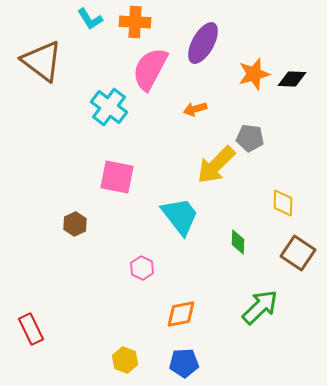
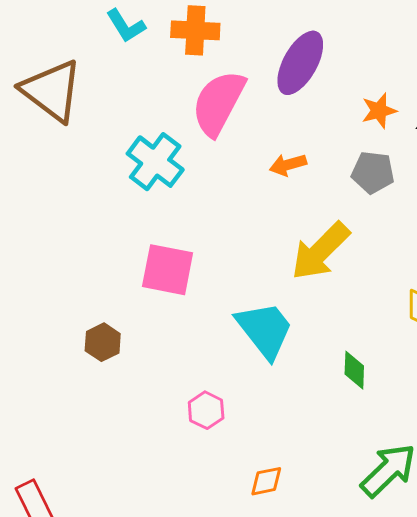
orange star: (254, 74) -> (379, 111), size x0.7
gray pentagon: (250, 138) -> (373, 172), moved
orange diamond: (181, 314) -> (266, 481), size x0.7

